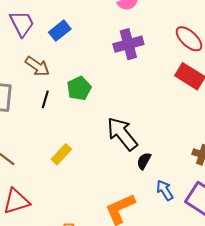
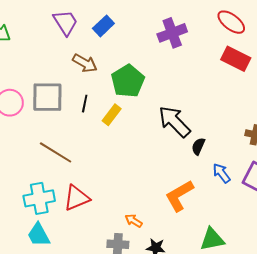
green pentagon: (79, 88) -> (128, 81), size x1.4
black line: (45, 99) -> (85, 104), moved
yellow rectangle: (61, 154) -> (112, 115), moved

